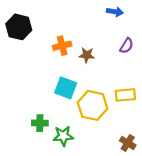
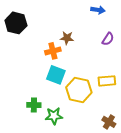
orange cross: (62, 46) -> (53, 51), moved
brown star: (87, 55) -> (67, 38), moved

